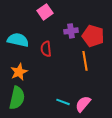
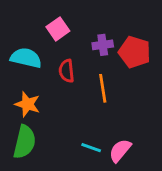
pink square: (45, 12) -> (58, 29), moved
orange line: (85, 61) -> (103, 88), moved
orange star: (19, 72) -> (27, 104), turned -30

